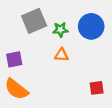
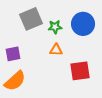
red square: (97, 88) -> (80, 71), moved, size x1.5
orange semicircle: (16, 89) -> (15, 81), turned -80

